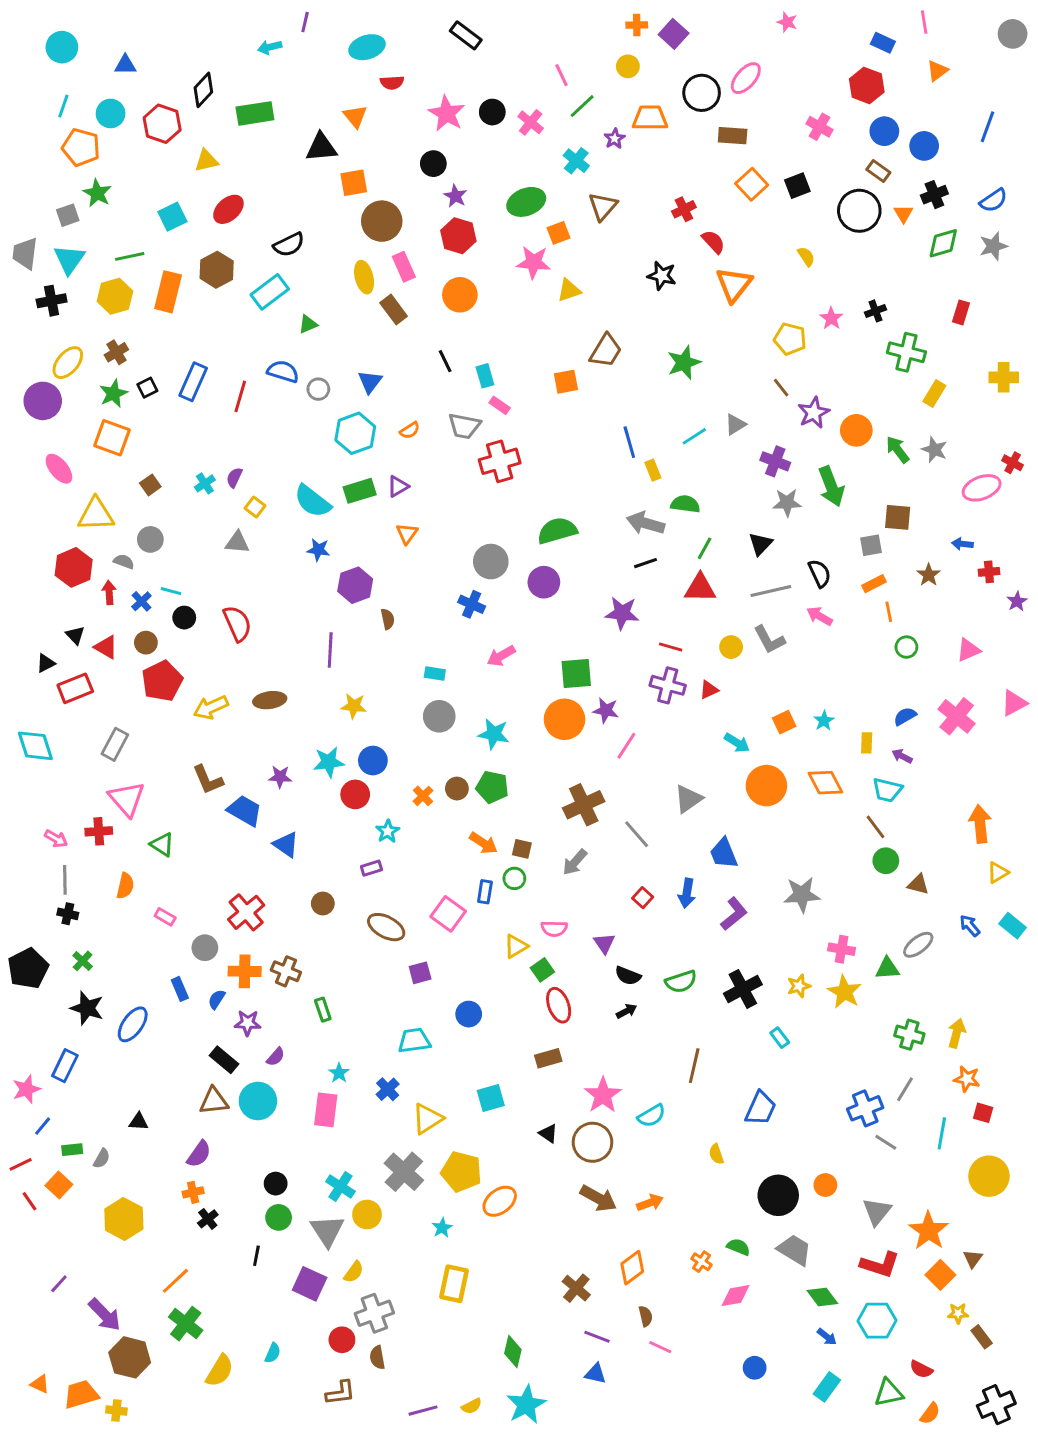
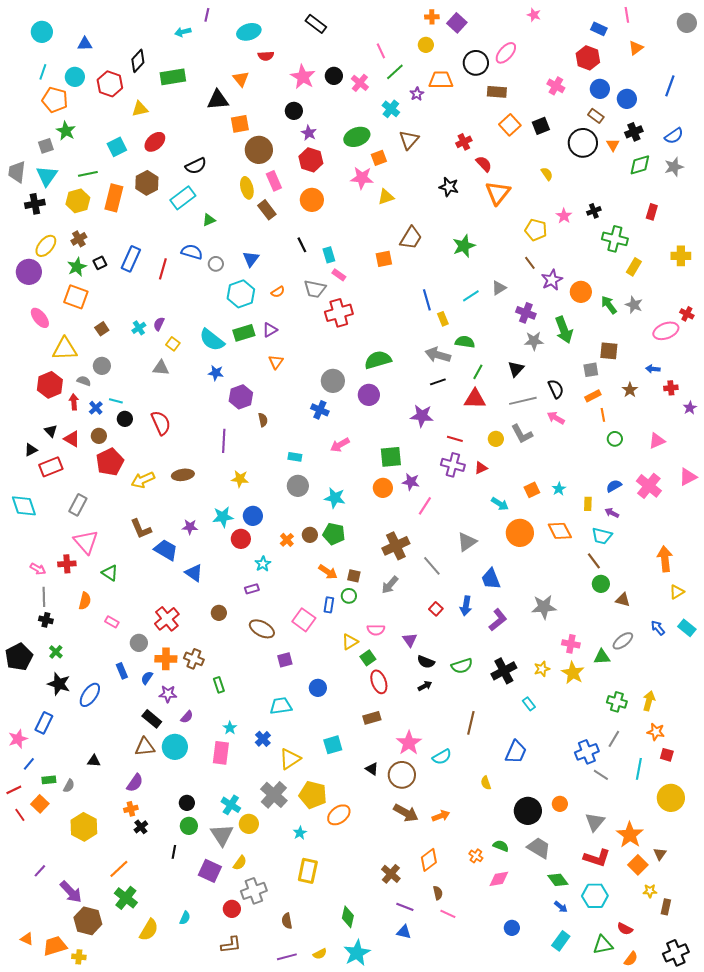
orange circle: (564, 719) -> (383, 488), size x0.7
brown rectangle: (982, 1337) -> (666, 907), turned 49
brown semicircle: (377, 1357) -> (287, 921), moved

